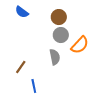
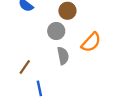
gray circle: (61, 35) -> (56, 31), moved

